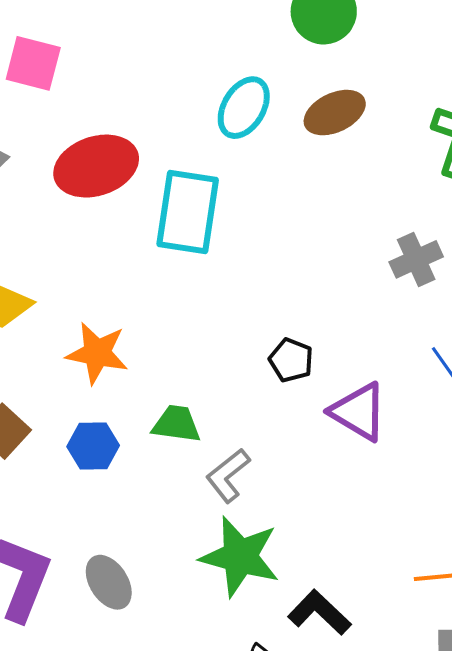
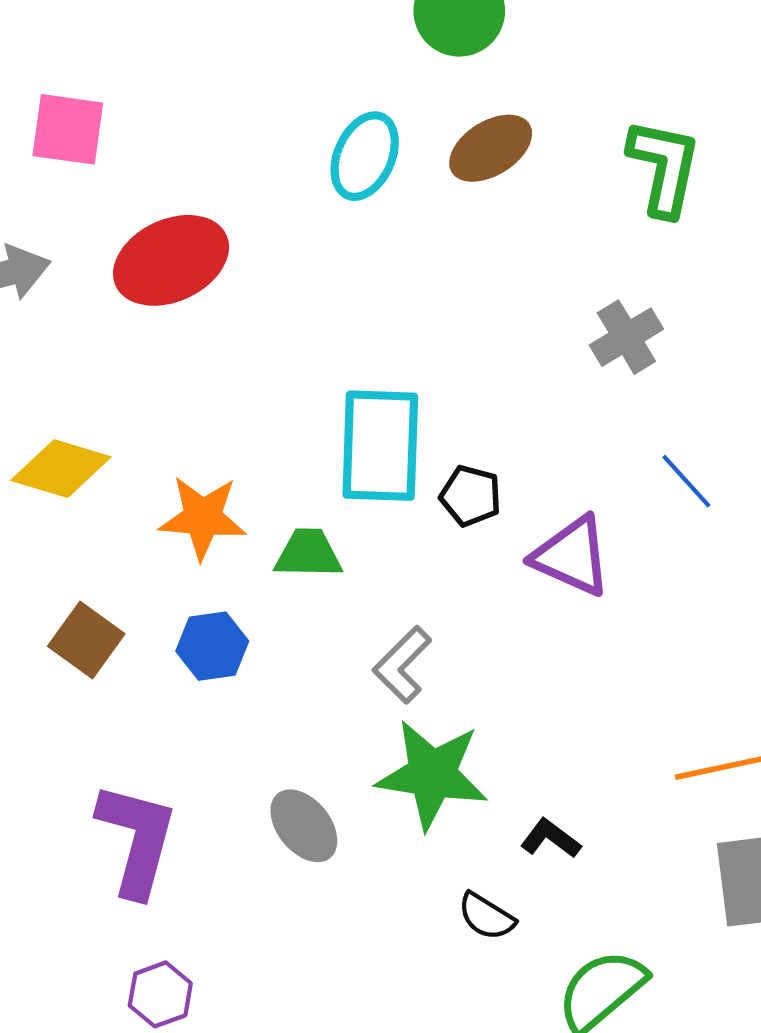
cyan rectangle: (188, 212) -> (380, 446), moved
green trapezoid: (176, 424) -> (308, 554), moved
gray ellipse: (109, 582) -> (304, 826), moved
black L-shape: (319, 612) -> (550, 838), size x0.7

